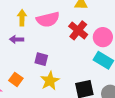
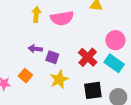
red cross: (78, 30) -> (88, 57), moved
purple arrow: (17, 39) -> (35, 49), moved

